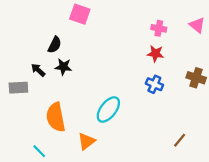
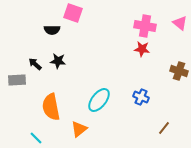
pink cross: (159, 28) -> (145, 26), size x1.5
black semicircle: (55, 45) -> (52, 30), moved, turned 63
blue cross: (154, 84) -> (141, 97), moved

